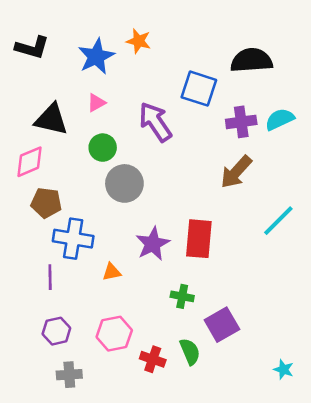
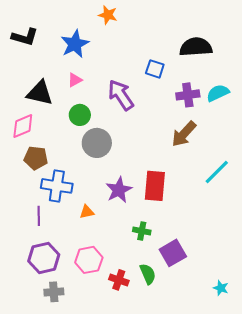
orange star: (139, 41) -> (108, 15), moved
blue square: (199, 89) -> (155, 69), size x0.7
purple hexagon: (56, 331) -> (44, 258), size x1.4

